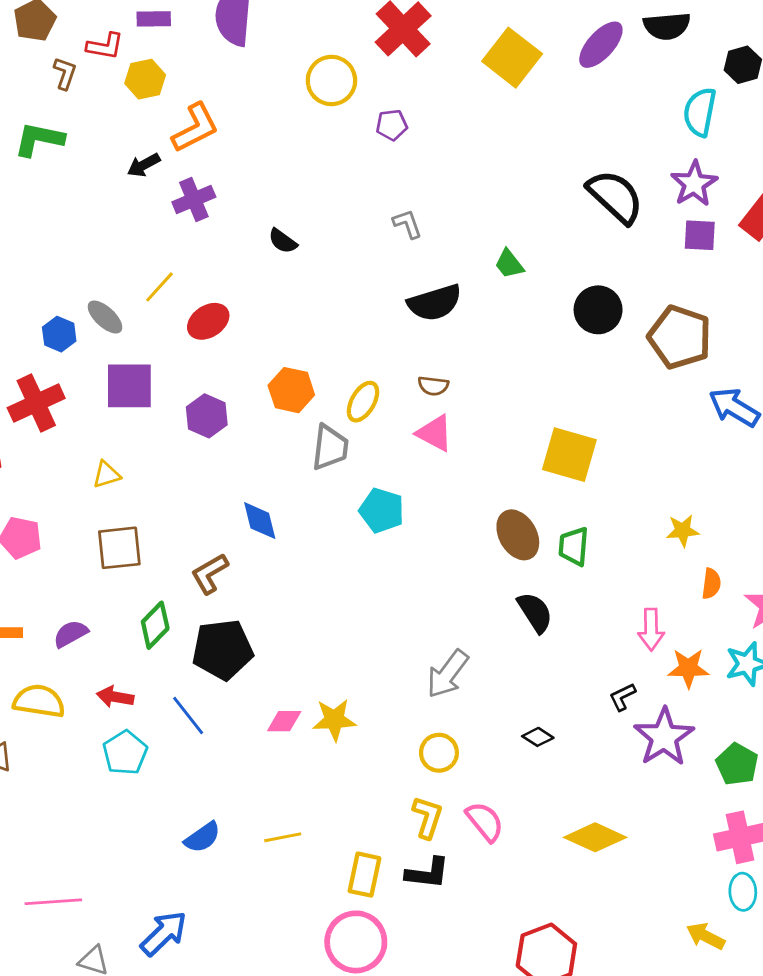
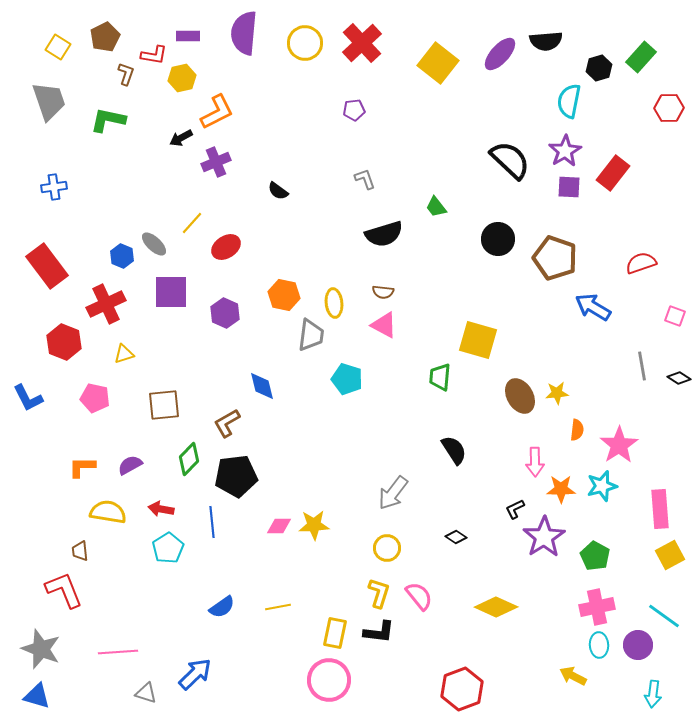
yellow circle: (331, 81) -> (305, 43), moved
yellow ellipse: (363, 402) -> (334, 303), turned -36
yellow triangle: (106, 475) -> (124, 354), moved
brown ellipse: (518, 535) -> (520, 396), moved
green trapezoid: (574, 546) -> (440, 377), moved
blue line: (188, 715) -> (212, 522), turned 32

